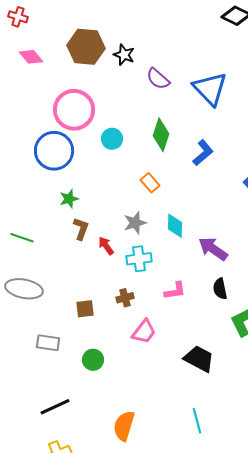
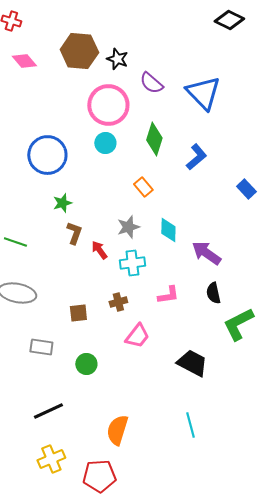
pink circle: (74, 110) -> (108, 105), moved

